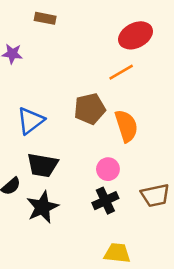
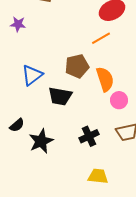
black trapezoid: (42, 165) -> (60, 96), moved
pink circle: (108, 169) -> (119, 100), moved

